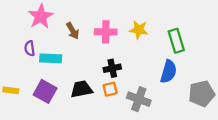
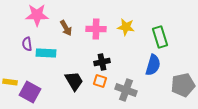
pink star: (41, 16) -> (37, 15), turned 30
black trapezoid: (81, 89) -> (74, 81), turned 70
orange square: (110, 89) -> (100, 81), turned 32
purple square: (45, 91) -> (30, 92), moved

